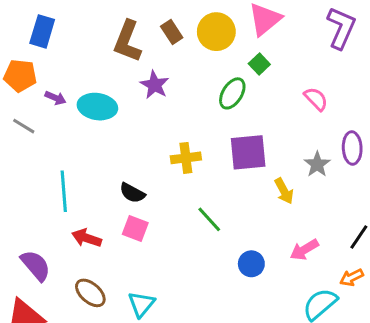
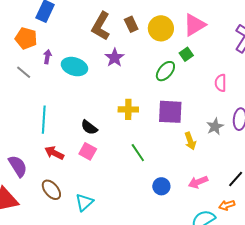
purple arrow: (55, 98) -> (47, 57), turned -112
pink semicircle: (316, 99) -> (221, 83), turned -144

